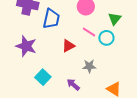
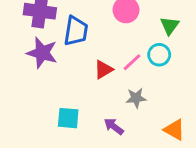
pink line: (89, 32) -> (132, 62), moved, turned -72
purple star: (26, 46) -> (42, 53), moved
cyan square: (43, 77) -> (68, 118), turned -35

